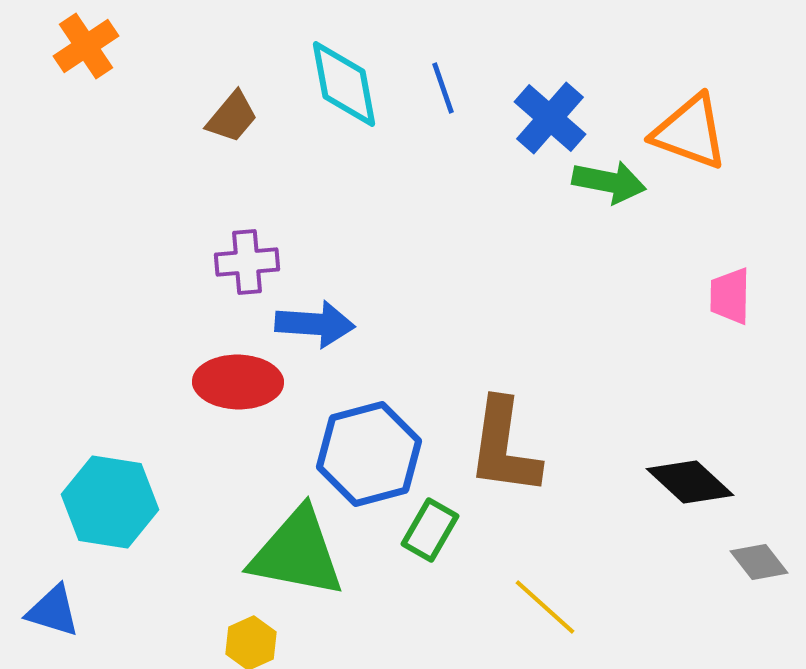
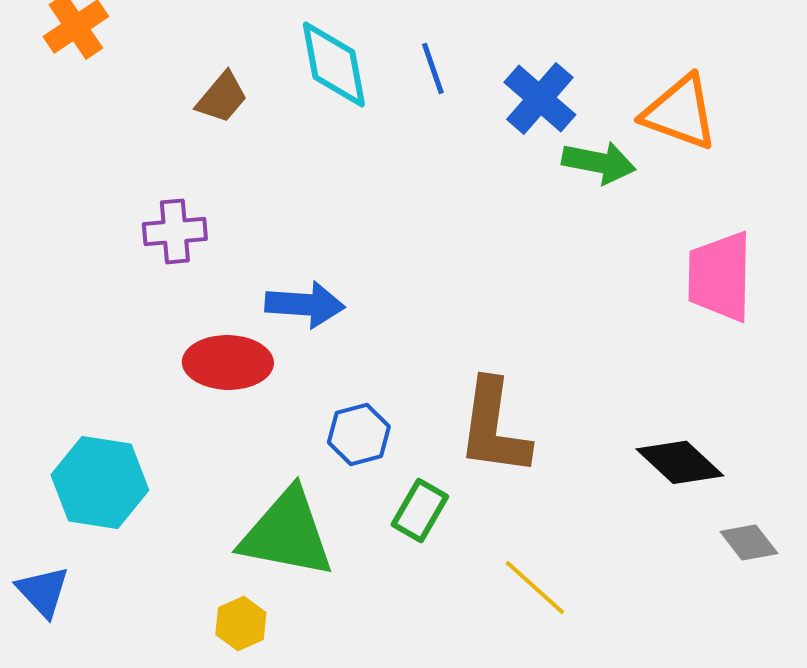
purple cross: (247, 262) -> (175, 231), moved
pink trapezoid: (730, 296) -> (720, 276), size x1.6
blue hexagon: (369, 454) -> (359, 434), size x0.6
blue triangle: (53, 611) -> (43, 591), turned 30

